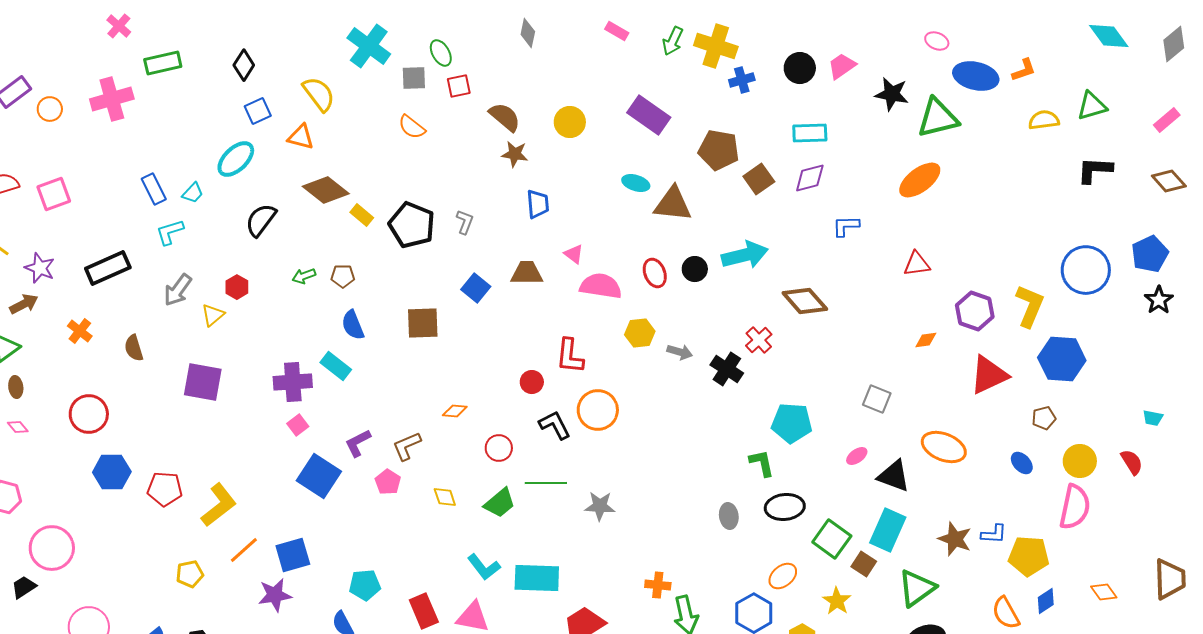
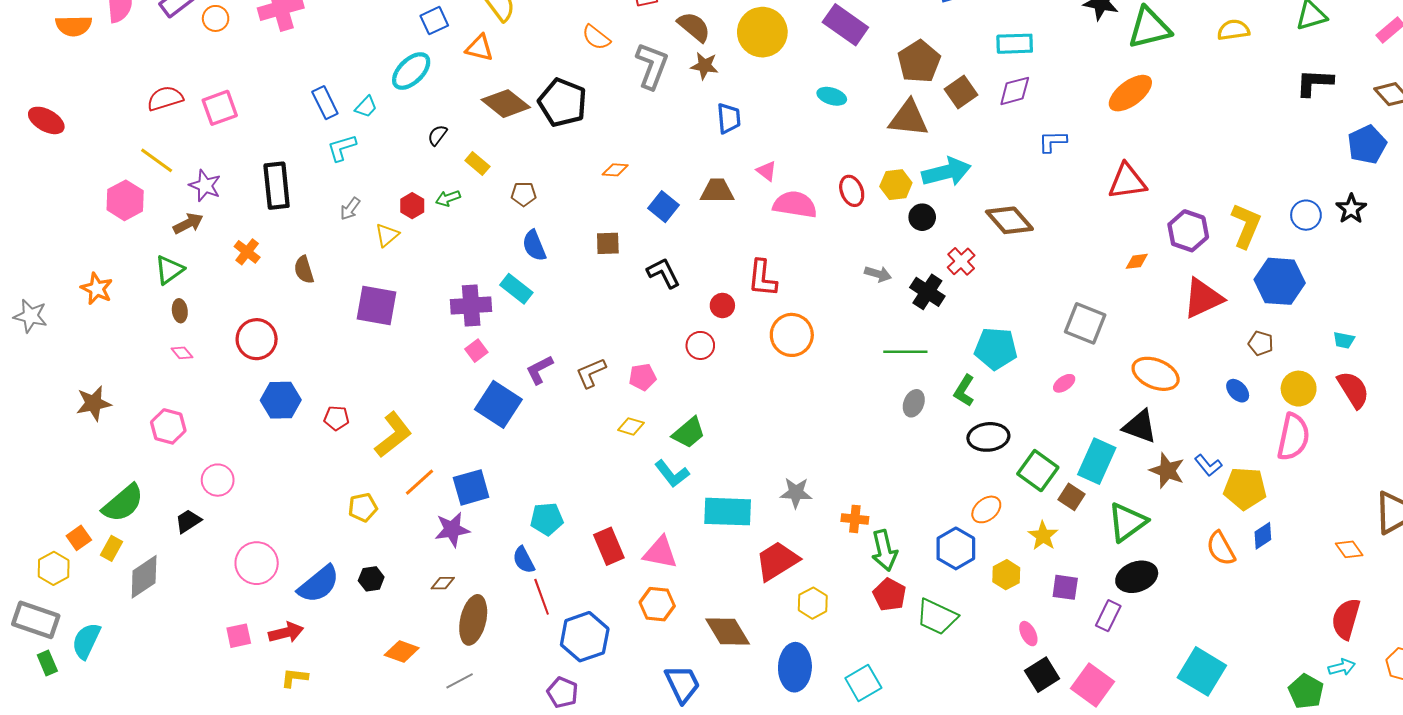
yellow semicircle: (1044, 120) -> (1233, 30), moved
yellow circle: (570, 122) -> (762, 32), size x1.5
brown pentagon: (719, 150) -> (919, 62), turned 30
brown triangle: (673, 204) -> (908, 118), moved
yellow rectangle: (362, 215) -> (477, 164), moved
black semicircle: (261, 220) -> (437, 135), size x0.6
gray L-shape: (465, 222) -> (652, 66), moved, size x1.8
black pentagon: (412, 225) -> (563, 103), moved
blue pentagon: (1150, 254) -> (1367, 145), moved
red triangle: (917, 264) -> (1127, 181), size x1.4
black rectangle: (108, 268) -> (277, 186), turned -72
black circle: (695, 269) -> (922, 217), moved
blue circle: (1086, 270) -> (1306, 215), moved, size x0.6
green arrow: (304, 276) -> (448, 198), moved
gray arrow: (178, 290) -> (350, 209), size x0.7
black star: (1159, 300) -> (1351, 209), moved
brown square: (423, 323) -> (608, 243), size x0.7
yellow hexagon: (640, 333) -> (896, 185), moved
gray square: (877, 399) -> (1085, 323), size x1.4
orange diamond: (455, 411) -> (615, 170), moved
brown pentagon: (1044, 418) -> (1261, 343), turned 30
cyan trapezoid: (1153, 418) -> (1344, 340), moved
black L-shape: (555, 425) -> (663, 273), moved
red circle: (499, 448) -> (700, 345), moved
red semicircle: (1132, 462) -> (1353, 390), size x1.4
green L-shape: (762, 463) -> (964, 391), turned -136
black triangle: (894, 476) -> (1140, 426), moved
pink pentagon: (388, 482) -> (642, 377), moved, turned 30
green line: (546, 483) -> (905, 352), moved
red pentagon: (165, 489) -> (336, 418), size x0.7
yellow diamond: (445, 497) -> (631, 426), turned -55
gray star: (600, 506) -> (796, 493), moved
gray ellipse: (729, 516) -> (914, 403), moved, turned 30
blue L-shape: (994, 534) -> (1208, 465), turned 48
pink circle: (52, 548) -> (218, 480), size x0.7
cyan L-shape: (484, 567) -> (672, 474), moved
orange diamond: (1104, 592) -> (1349, 549), moved

